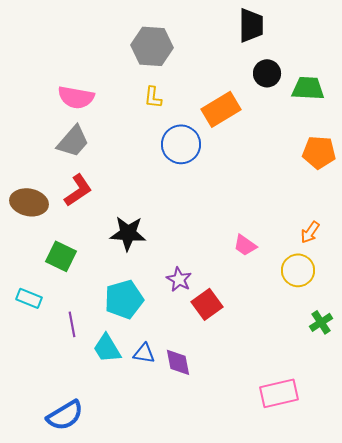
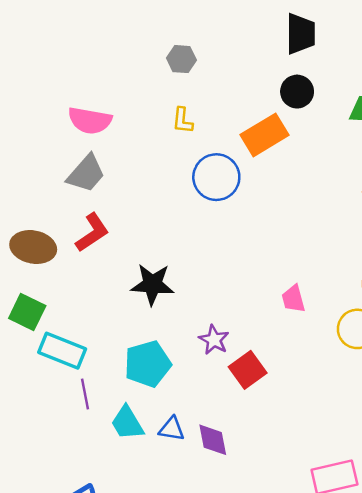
gray hexagon: (152, 46) -> (181, 59), size x0.6
black circle: (267, 73) -> (297, 92), moved
pink trapezoid: (245, 245) -> (293, 299), turned 40
green square: (61, 256) -> (27, 312), moved
cyan rectangle: (29, 298) -> (62, 351), moved, size x1.5

